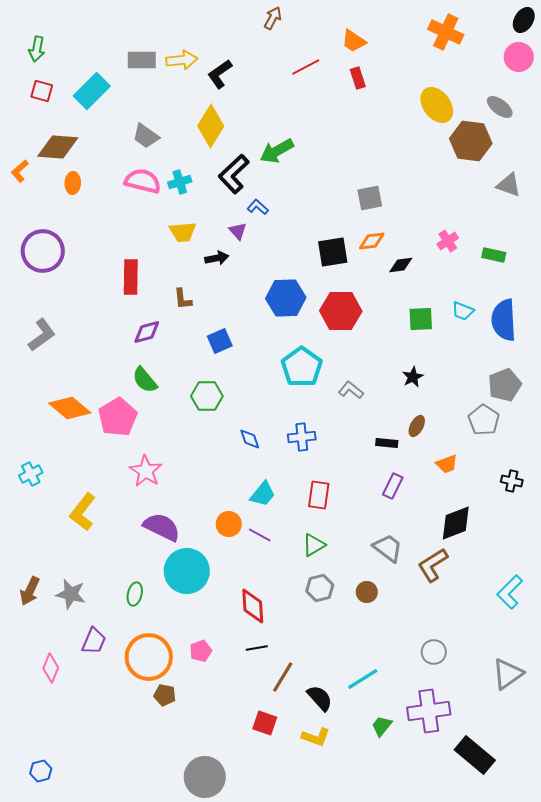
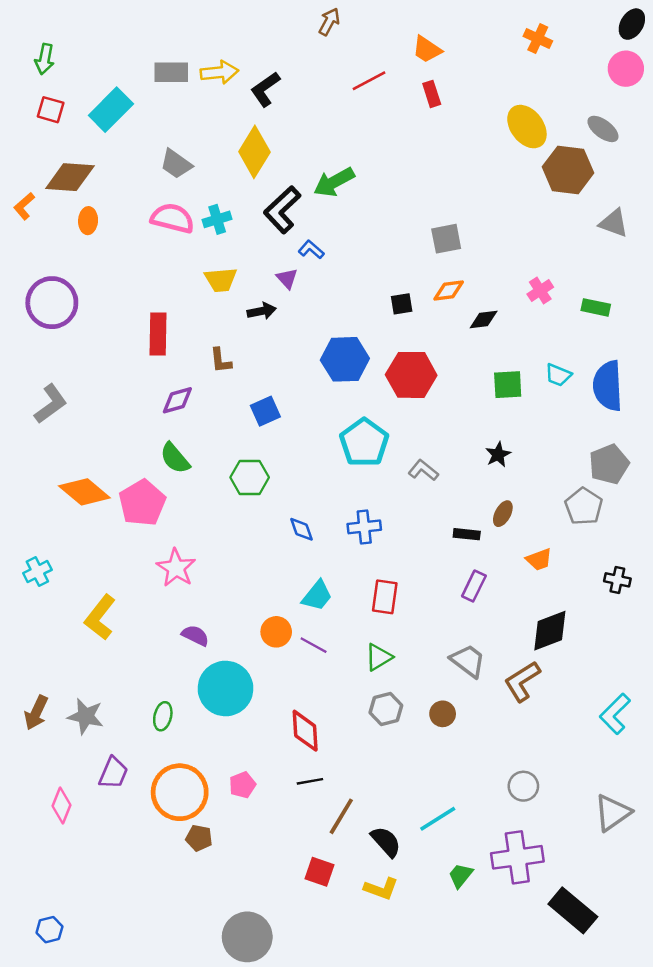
orange cross: (446, 32) -> (538, 39), size x0.7
black square: (333, 252) -> (402, 304), size x0.6
purple semicircle: (162, 527) -> (195, 635), size x0.6

